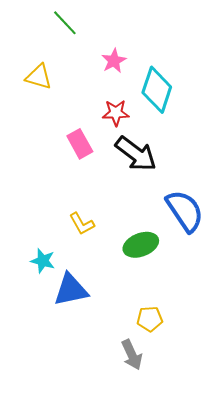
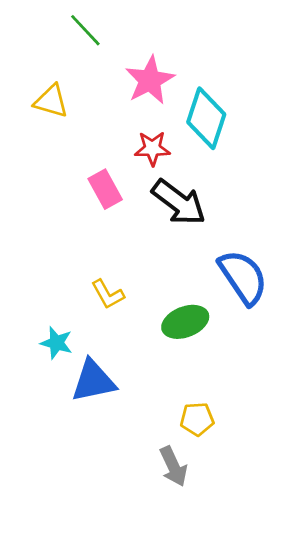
pink star: (114, 61) -> (150, 80), size x1.5

